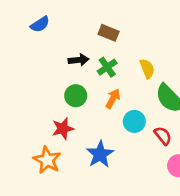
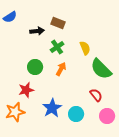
black arrow: (79, 60) -> (37, 31), moved
cyan circle: (134, 121) -> (76, 114), moved
orange star: (47, 160) -> (15, 112), turned 30

